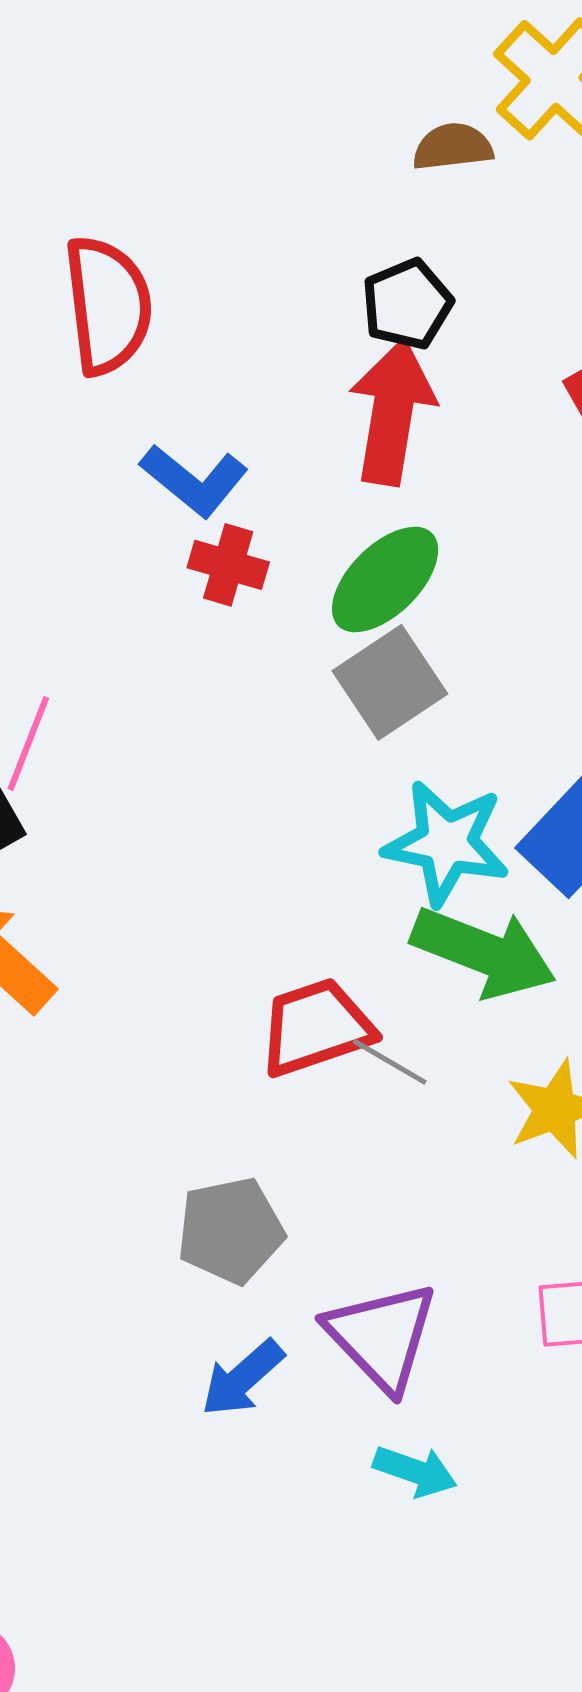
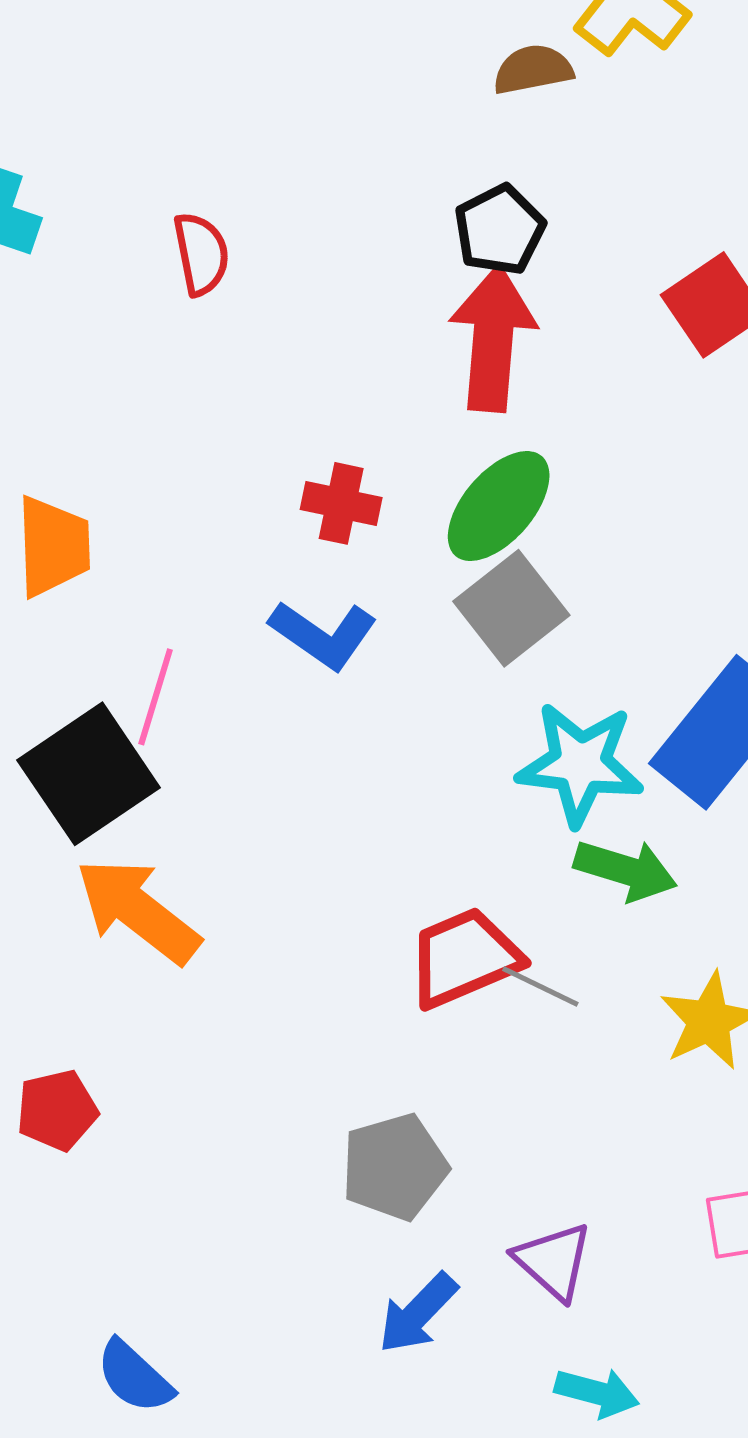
red semicircle: (108, 305) -> (201, 254), size x0.6
blue L-shape: (194, 480) -> (323, 635), moved
green arrow: (484, 952) -> (626, 870), size x0.7
purple triangle: (382, 1337) -> (553, 1261), size x0.7

